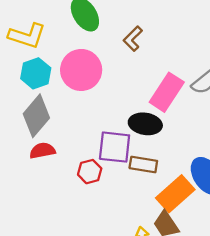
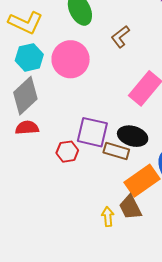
black ellipse: (145, 124) -> (133, 136), moved

